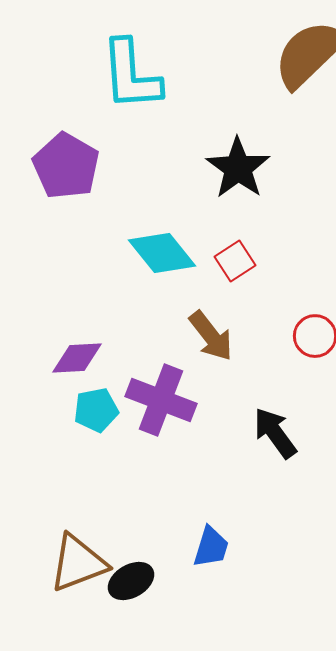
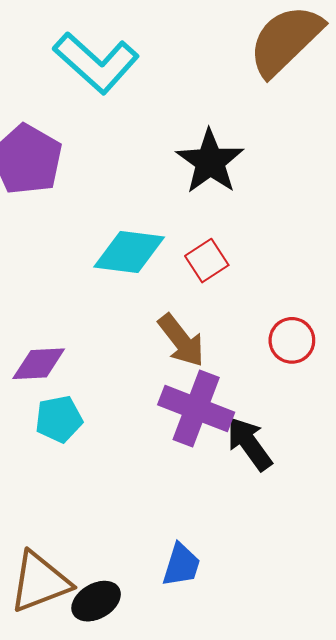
cyan L-shape: (131, 75) -> (96, 63), turned -44
cyan diamond: (162, 253) -> (129, 252), turned -44
purple cross: (161, 400) -> (196, 408), moved

